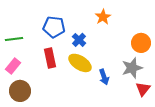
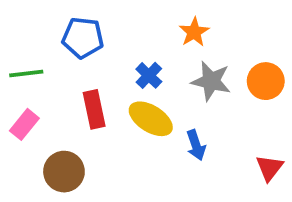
blue pentagon: (54, 27) -> (83, 38), moved
gray star: (132, 68) -> (211, 81), moved, turned 30
brown circle: (20, 91) -> (64, 172), moved

